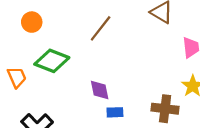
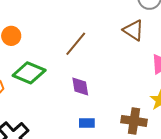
purple diamond: (100, 90) -> (80, 87), moved

